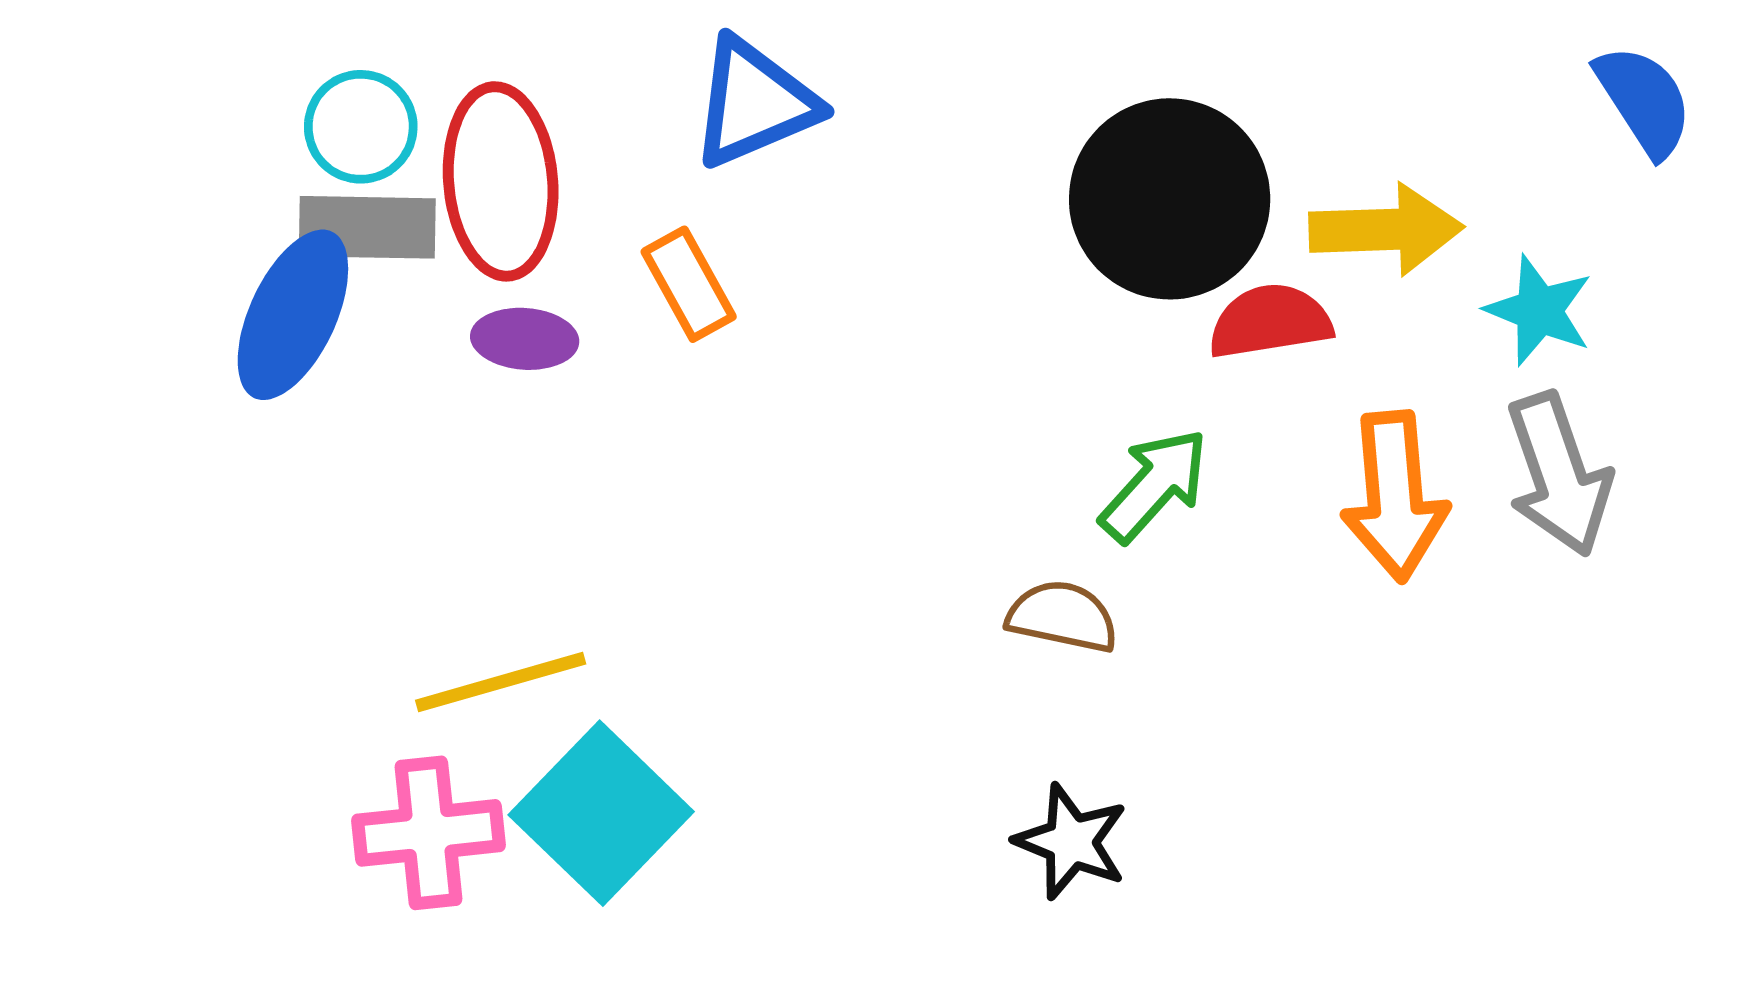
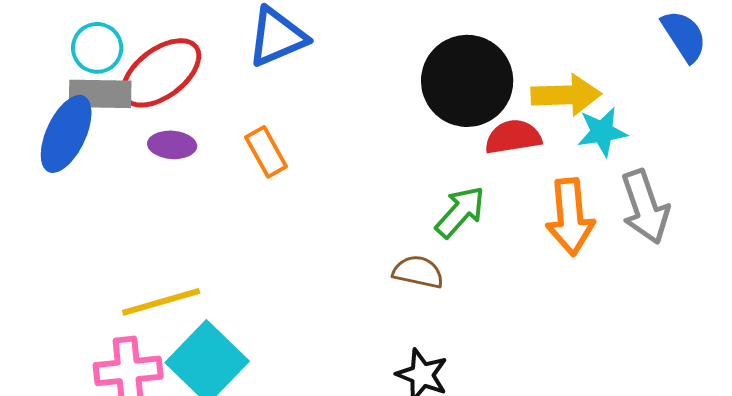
red ellipse: (501, 181) -> (161, 73), turned 58
orange rectangle: (689, 284) -> (266, 152), moved
cyan star: (1539, 310) -> (602, 132), moved, turned -30

